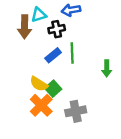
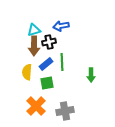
brown arrow: (25, 27) -> (34, 46), moved
yellow semicircle: (39, 84) -> (27, 72), moved, turned 63
green square: (53, 89) -> (47, 83), moved, turned 32

